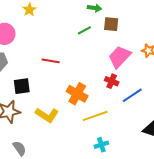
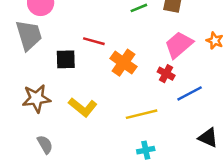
black square: (22, 86) -> (66, 59), moved
orange cross: (77, 94) -> (123, 63), moved

